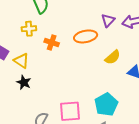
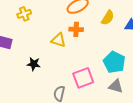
orange cross: (52, 42) -> (76, 29), moved
yellow triangle: (21, 61) -> (58, 40), moved

